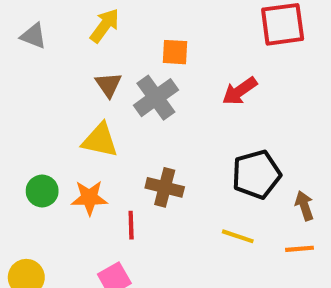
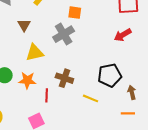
brown triangle: (109, 85) -> (24, 25), moved
red arrow: (240, 91) -> (123, 35), moved
yellow triangle: (100, 140) -> (35, 53), turned -30
yellow line: (238, 236) -> (91, 98), moved

